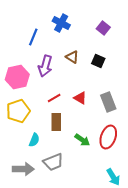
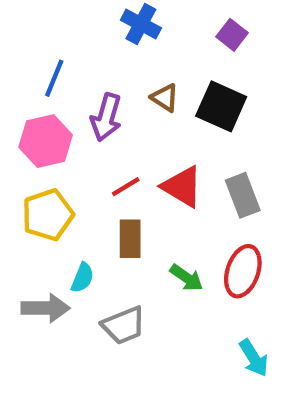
blue line: (33, 37) -> (54, 78), moved
black square: (98, 61) -> (221, 106), size x1.6
red triangle: (80, 98) -> (182, 187), size x1.5
gray arrow: (23, 169) -> (46, 308), moved

